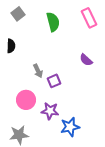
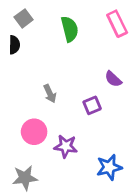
black semicircle: (11, 46) -> (14, 45), moved
purple square: (54, 81) -> (92, 105), moved
blue star: (70, 127) -> (109, 167), moved

